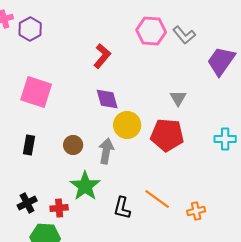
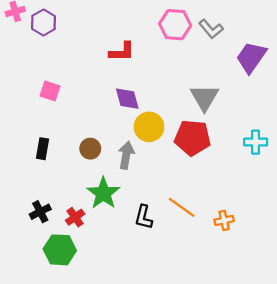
red L-shape: (102, 56) -> (122, 52), turned 50
pink square: (36, 92) -> (50, 91), size x0.6
gray triangle: (178, 98) -> (204, 98), size x1.6
red cross: (59, 208) -> (75, 217), turned -30

